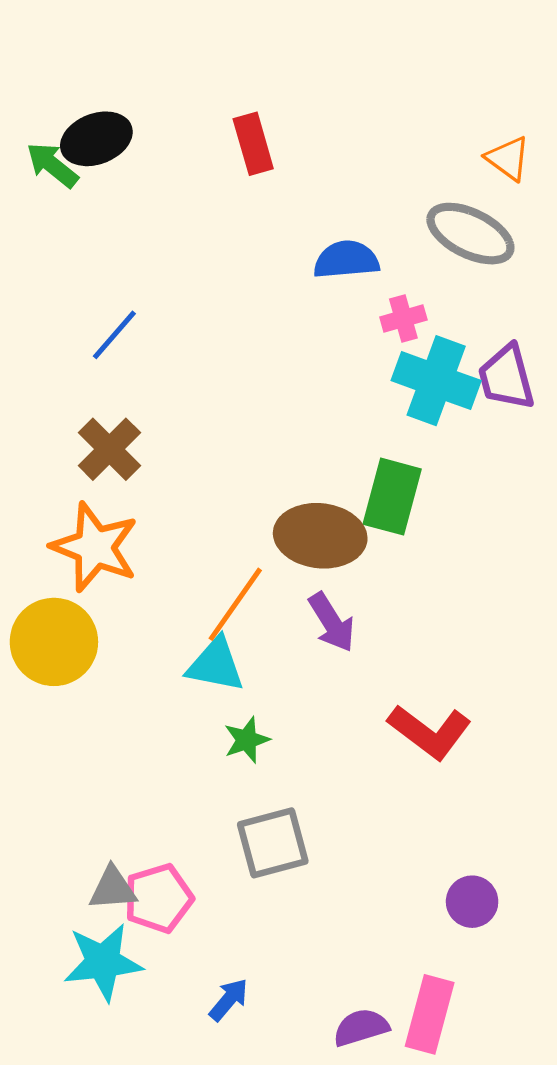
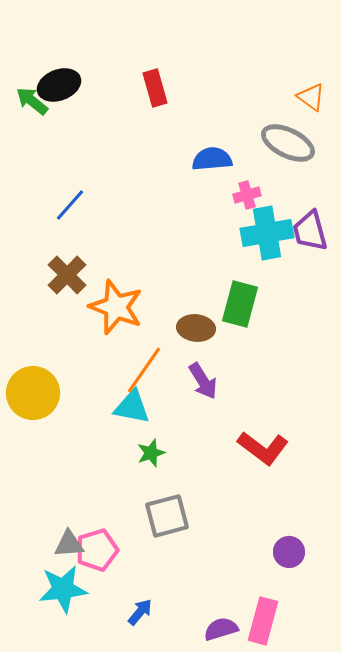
cyan cross: (436, 381) -> (267, 233), turned -30
brown ellipse: (320, 536) -> (196, 328), size x0.7
orange star: (95, 547) -> (116, 307), moved

